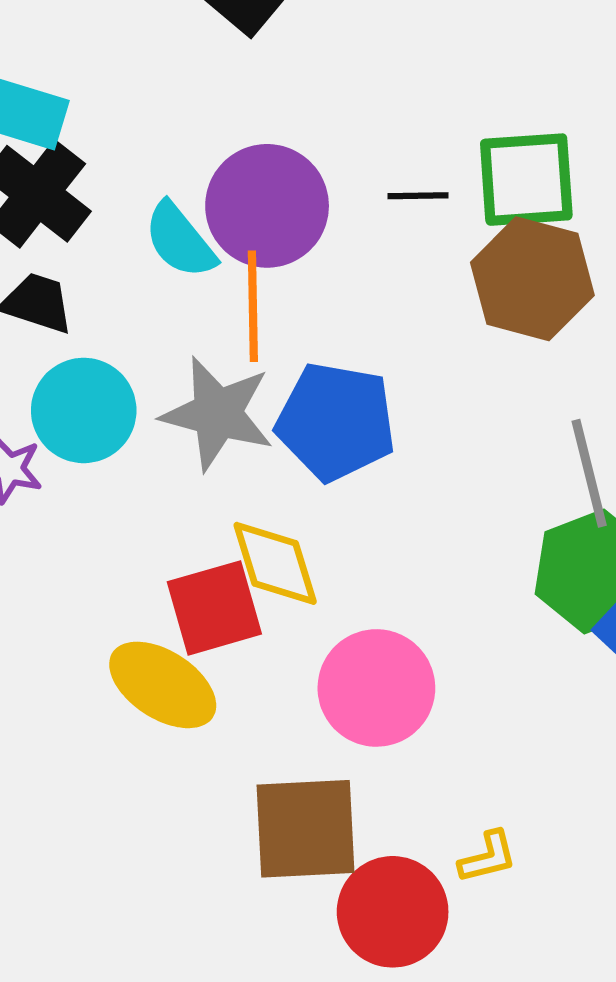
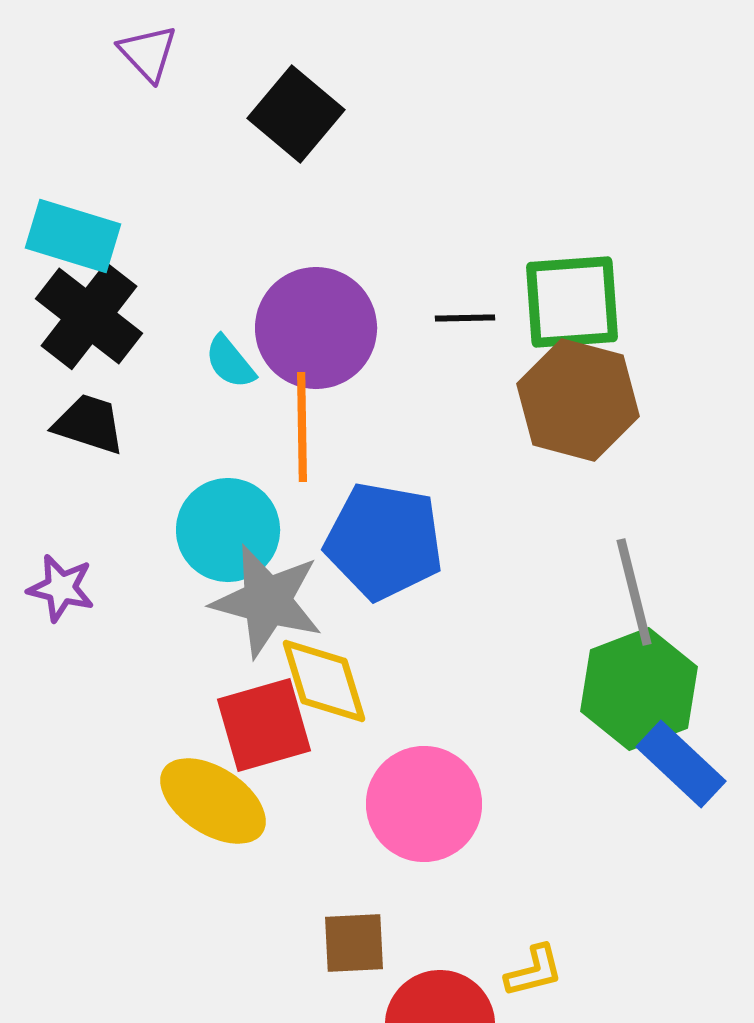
cyan semicircle: (180, 240) -> (230, 362), size x0.7
cyan circle: (84, 410) -> (228, 530), moved
gray star: (217, 414) -> (267, 601), moved
brown square: (306, 829) -> (354, 943), size x0.6

